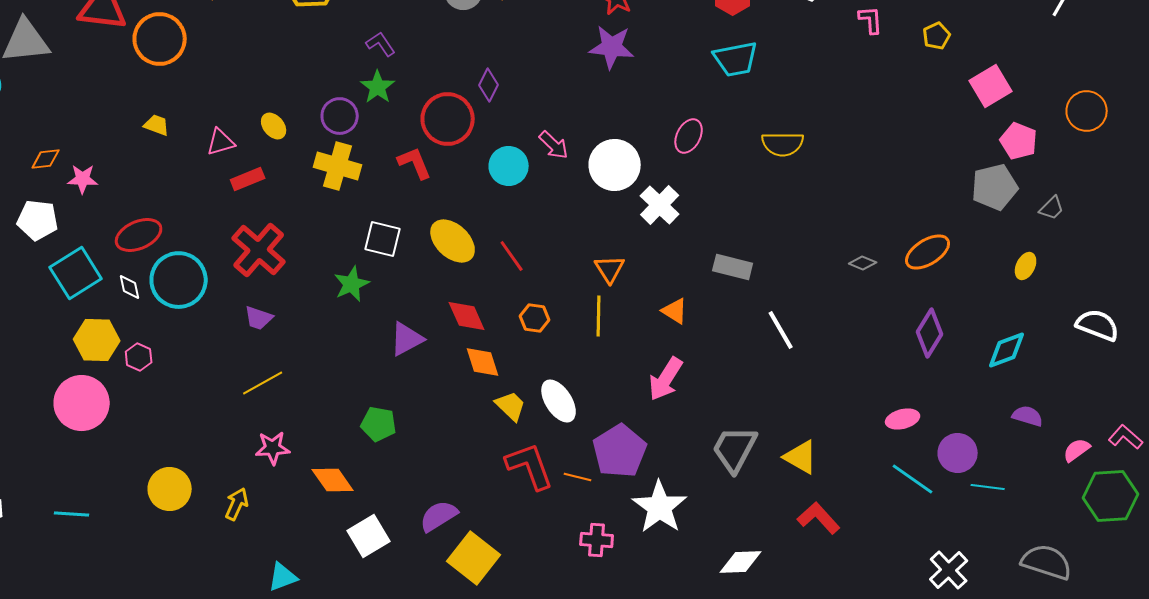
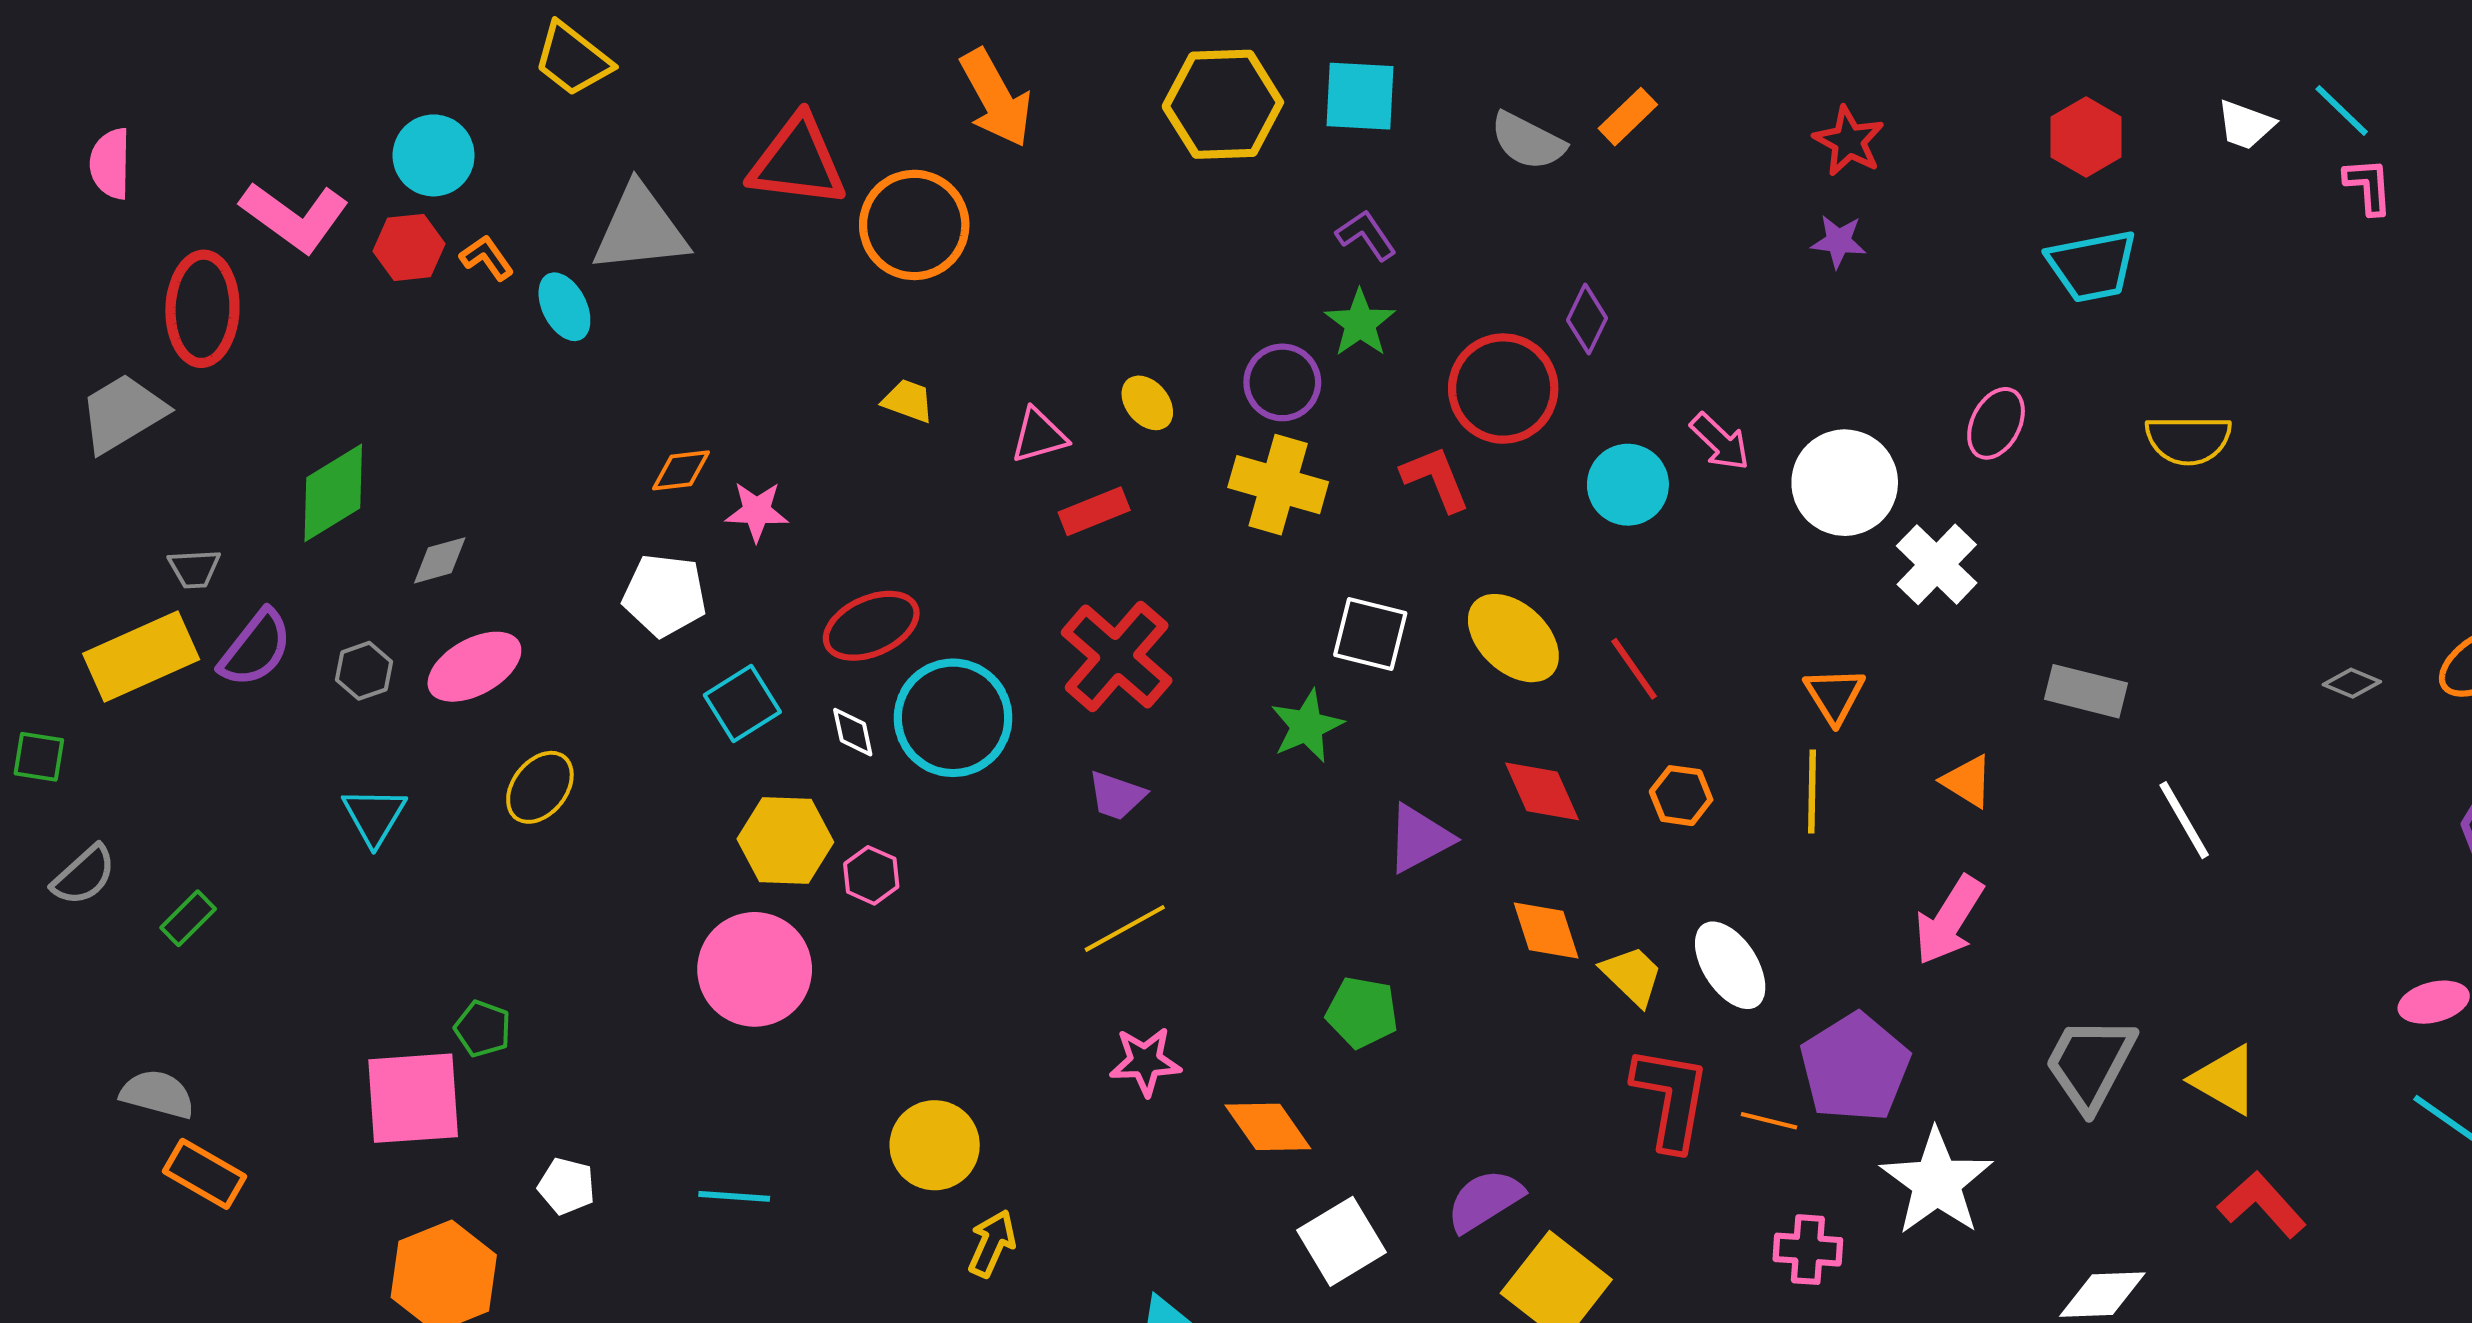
purple star: (612, 47) -> (1839, 241), size x0.6
cyan square: (76, 273) -> (742, 704), size x0.7
orange diamond: (483, 362) -> (1546, 931), moved
red L-shape: (530, 466) -> (1671, 1098), turned 30
yellow arrow: (237, 504) -> (992, 1243), moved

